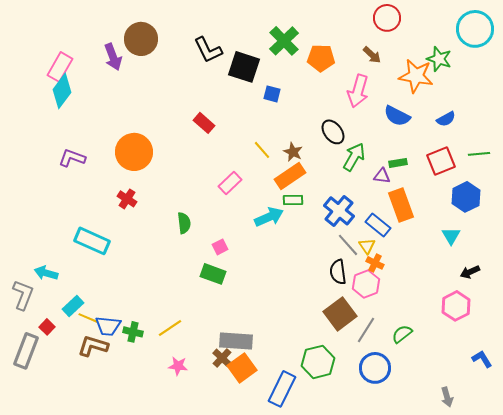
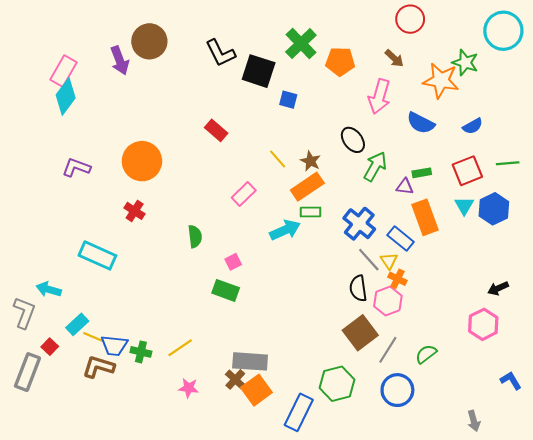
cyan triangle: (451, 236) -> (464, 206), moved

